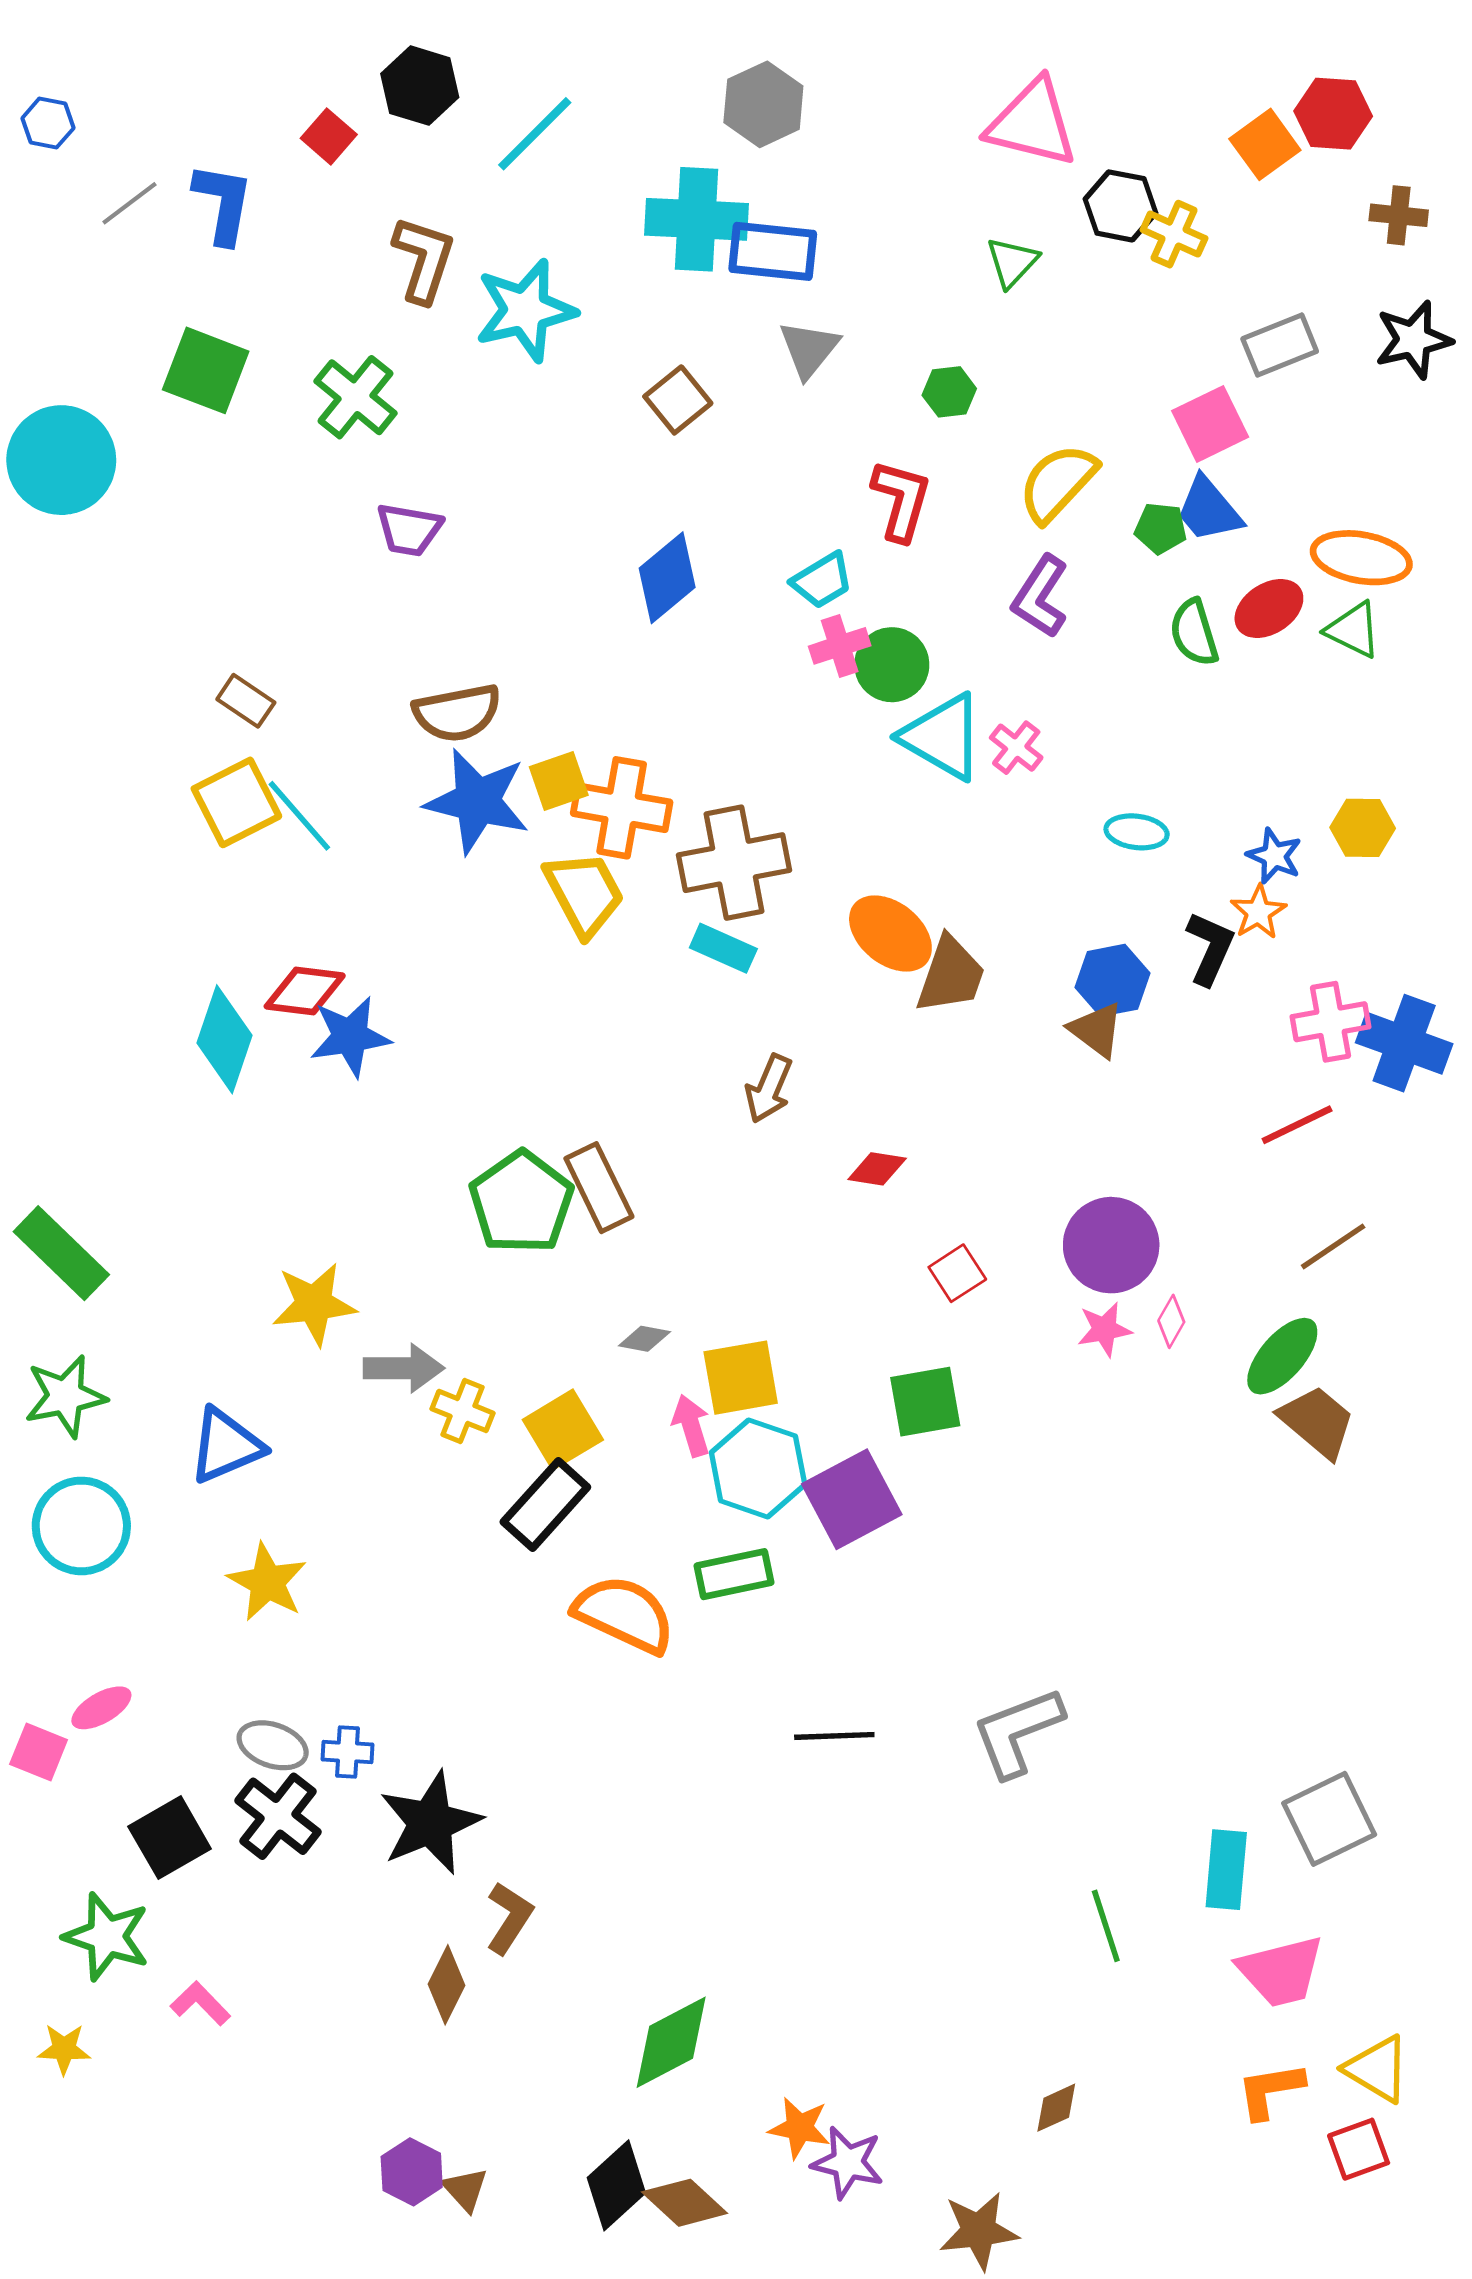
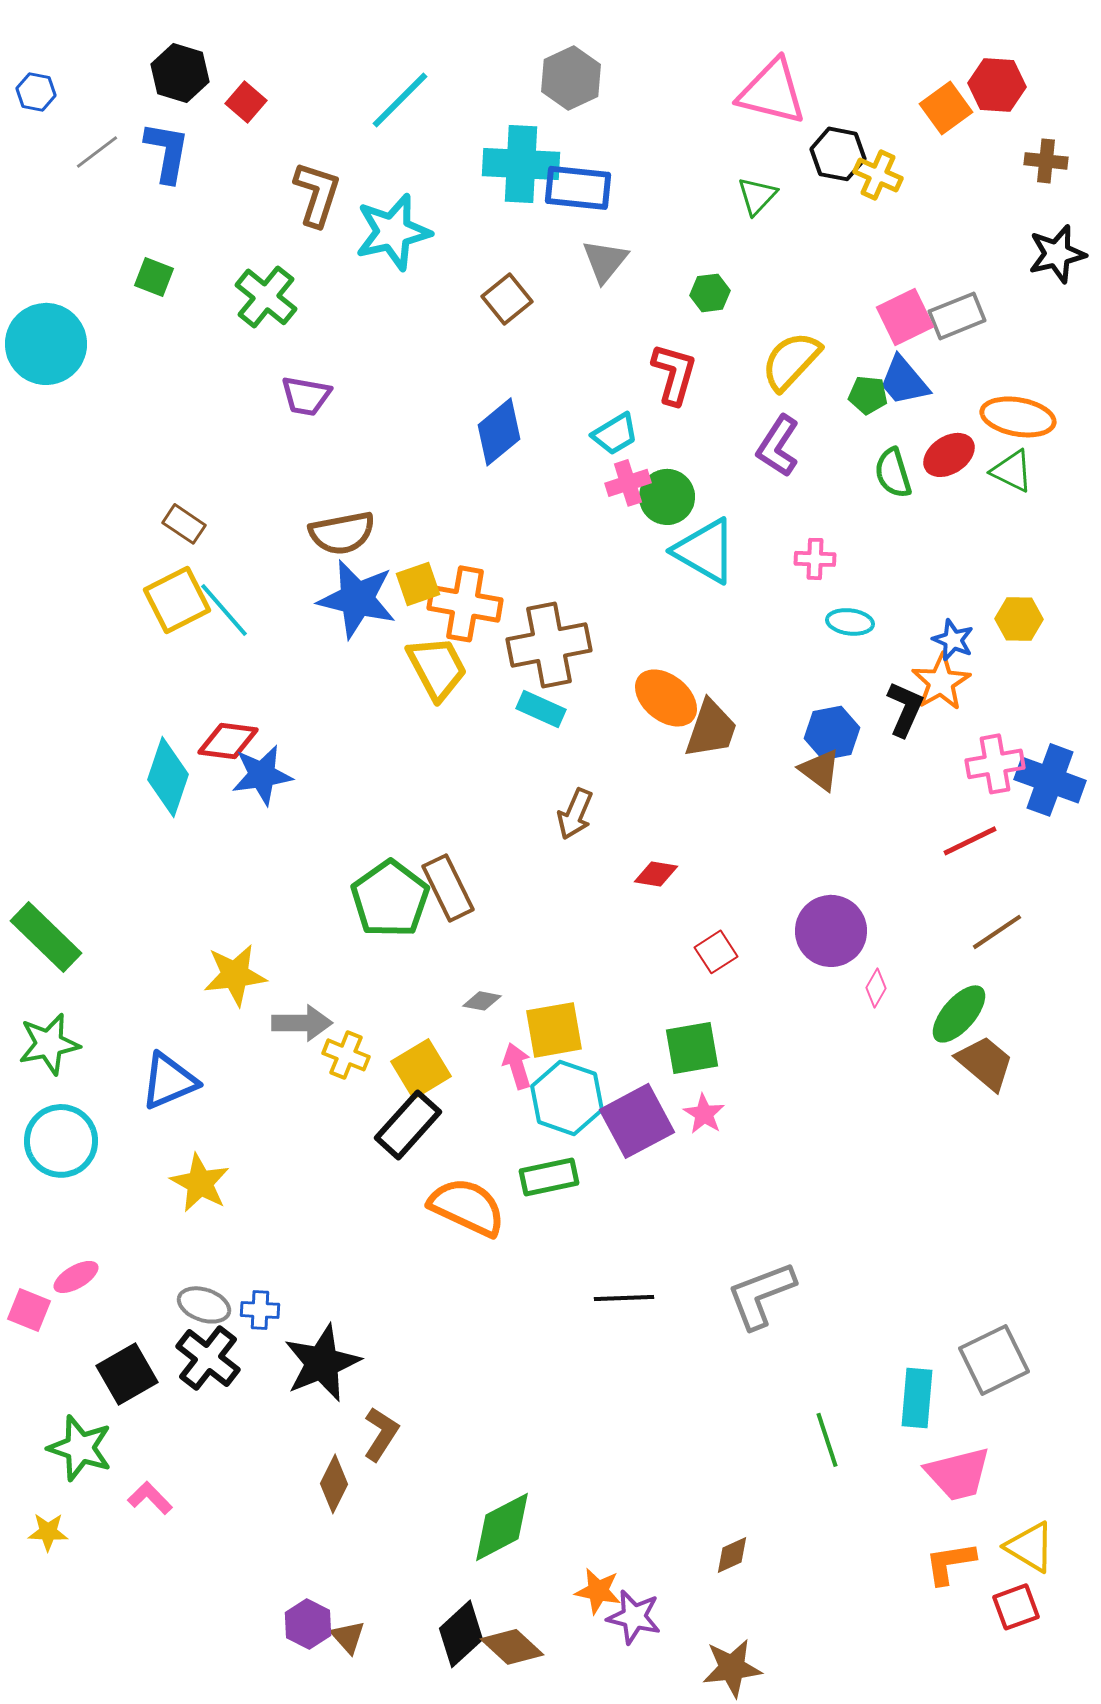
black hexagon: (420, 86) -> (180, 73), moved
gray rectangle: (1280, 345) -> (957, 316), moved
green square: (206, 370) -> (154, 277), size x0.6
pink cross: (1016, 748) -> (815, 559), moved, turned -36
orange star: (1258, 912) -> (941, 682), size x1.4
pink star: (1104, 1329) -> (704, 1114), moved, turned -30
brown diamond: (1056, 2108) -> (732, 1555), moved

